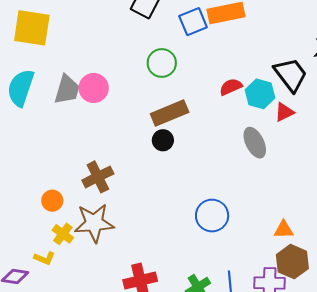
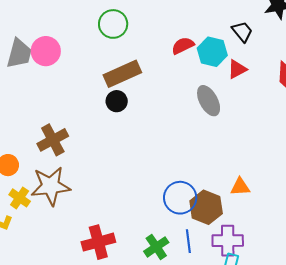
black trapezoid: (291, 75) -> (242, 32), size x0.6
blue circle: (212, 216) -> (180, 198), moved
brown hexagon: (292, 262) -> (206, 207), moved

